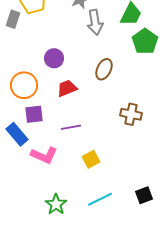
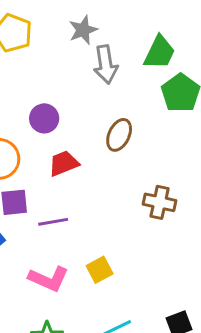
purple line: (71, 127) -> (53, 222), moved
pink L-shape: (44, 155) -> (49, 279), moved

